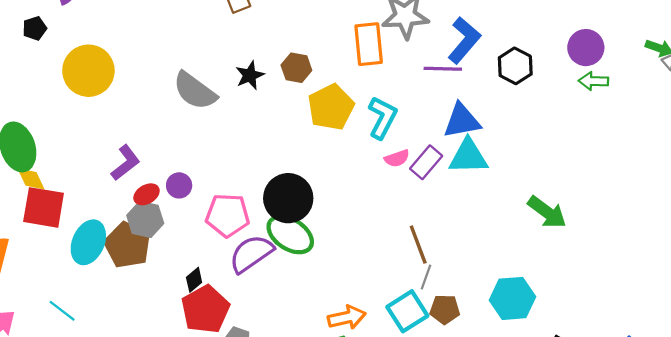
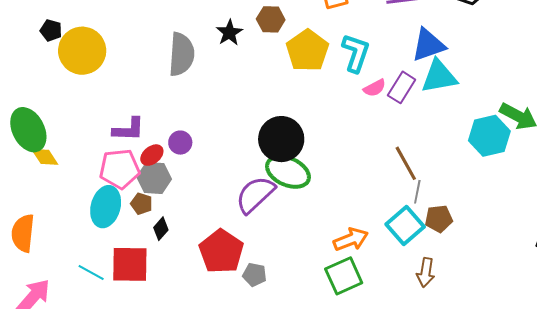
black pentagon: (35, 28) -> (51, 30), moved, turned -30
gray semicircle: (195, 91) -> (181, 54), turned -114
purple L-shape: (126, 163) -> (128, 129), turned 48
red square: (44, 207) -> (130, 264), moved
pink pentagon: (228, 215) -> (120, 169), moved
brown pentagon: (127, 245) -> (142, 204), size x0.5
black diamond: (194, 280) -> (161, 229), moved
cyan hexagon: (512, 298) -> (489, 136), moved

